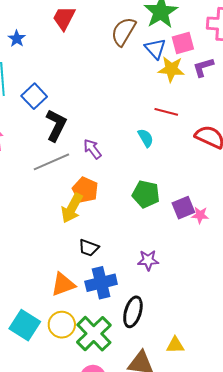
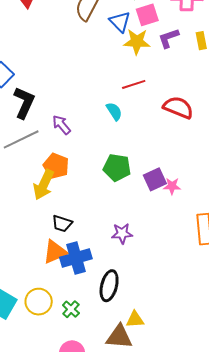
red line: (166, 112) -> (134, 84), turned -30
orange triangle: (63, 284) -> (55, 252), moved
green cross: (94, 334) -> (71, 309), size x0.5
yellow triangle: (175, 345) -> (135, 319), moved

